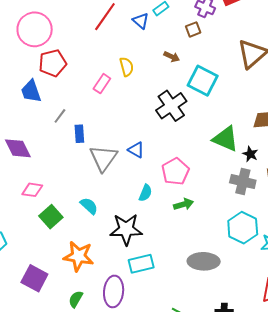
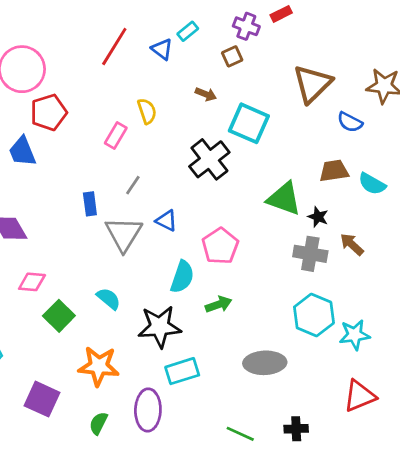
gray line: (60, 116) -> (133, 185), moved
cyan semicircle: (145, 193) -> (182, 277), size x1.4
green arrow: (184, 204) -> (219, 304), moved

